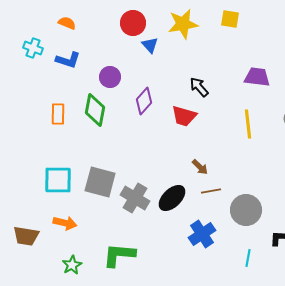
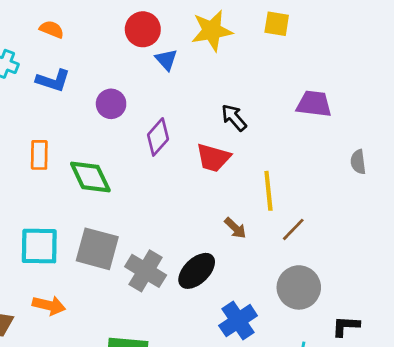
green diamond: (95, 110) -> (90, 177), moved, turned -36
yellow line: (248, 124) -> (268, 191), moved
brown line: (211, 191) -> (293, 229), moved, turned -36

